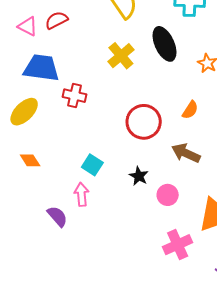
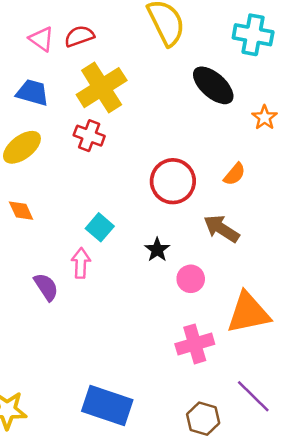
black ellipse: (164, 44) -> (213, 85), turned -32
yellow cross: (121, 56) -> (102, 88), moved, size x1.4
blue trapezoid: (41, 68) -> (32, 93), moved, size x0.7

